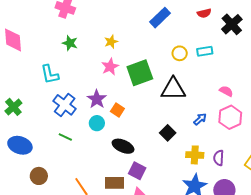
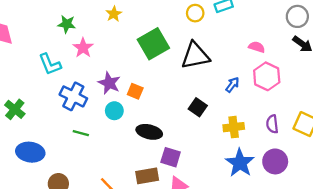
pink star: (110, 67) -> (83, 48), moved
purple semicircle: (219, 158) -> (272, 124), moved

